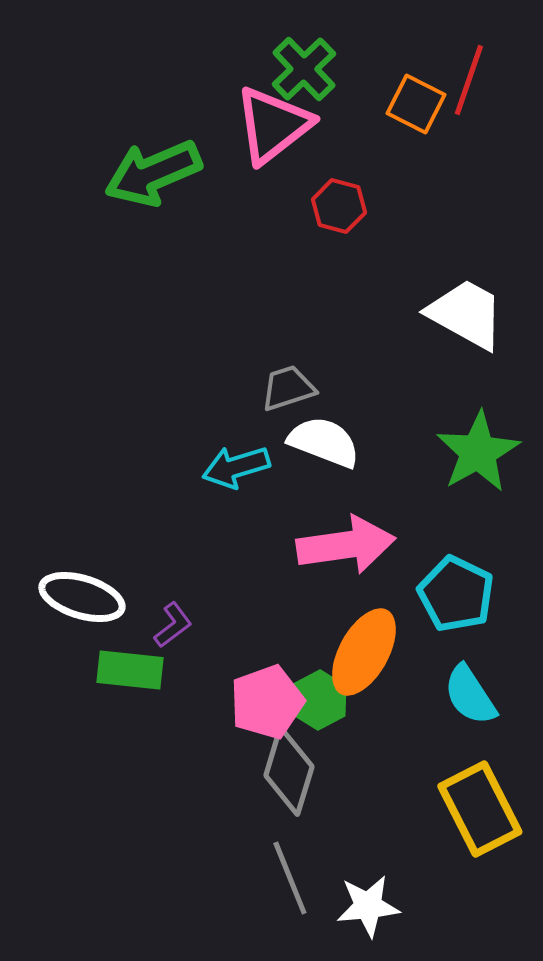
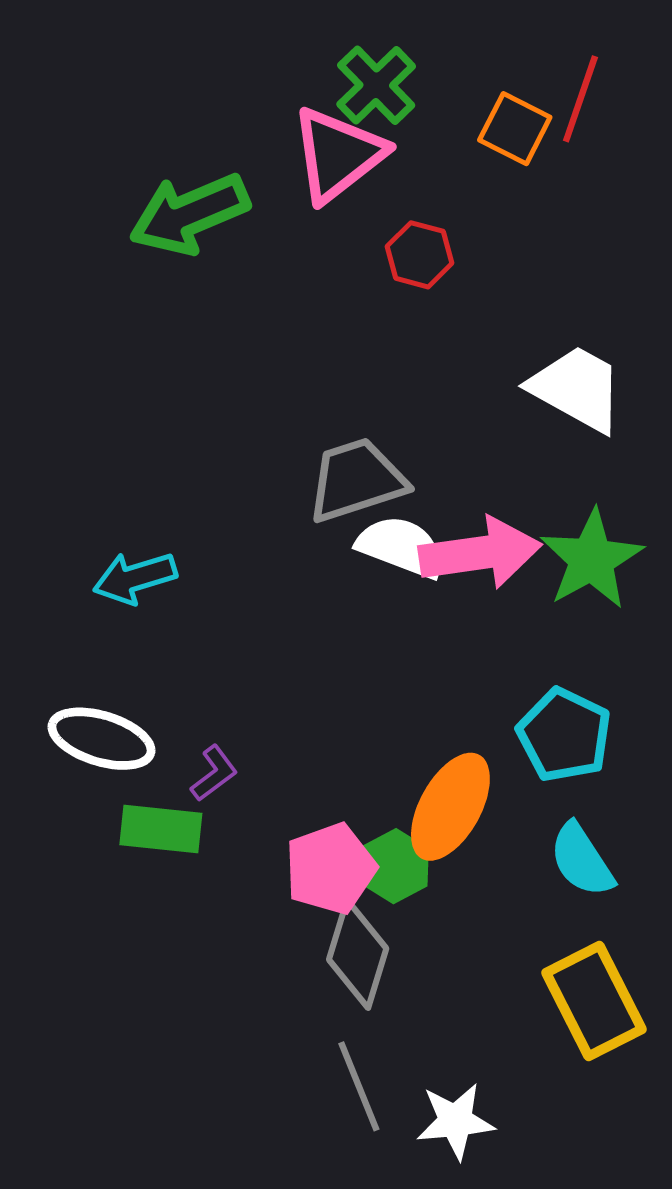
gray trapezoid: (288, 388) -> (356, 480), size x1.5
cyan arrow: (236, 467) -> (135, 578), moved
pink arrow: (346, 545) -> (480, 553), moved

